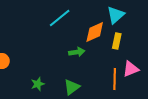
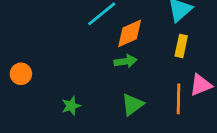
orange diamond: (95, 32) -> (130, 33), moved
green triangle: (72, 87) -> (132, 104), moved

